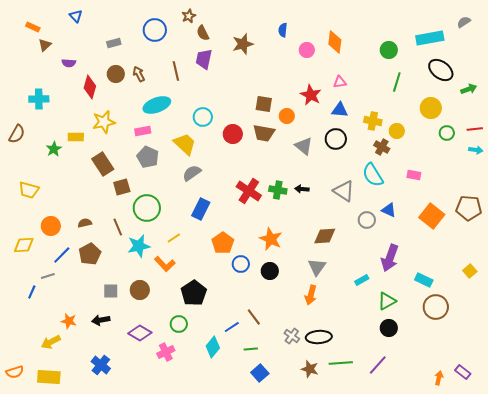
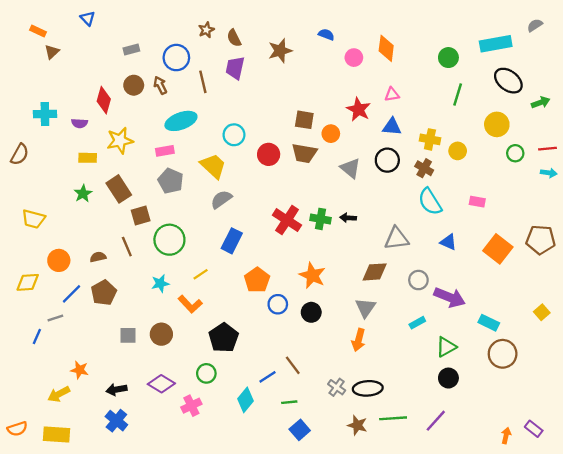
brown star: (189, 16) -> (206, 30), moved
blue circle: (155, 30) -> (176, 58), moved
blue semicircle: (283, 30) -> (326, 34), turned 104
purple semicircle: (69, 63) -> (80, 123), moved
brown cross: (382, 147) -> (424, 168), moved
green star: (54, 149) -> (83, 194), moved
gray triangle: (344, 191) -> (397, 239), moved, turned -40
gray circle: (367, 220) -> (418, 280), moved
brown line: (118, 227) -> (127, 247), moved
cyan star: (139, 246) -> (160, 283), size x0.7
purple arrow: (390, 258) -> (450, 297), turned -88
black arrow: (101, 320) -> (116, 390), moved

